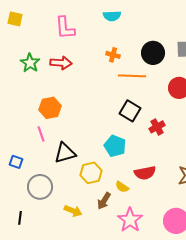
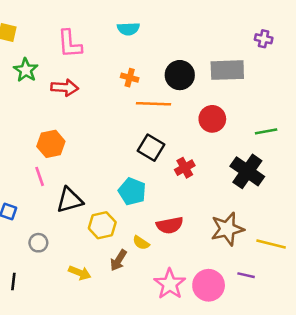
green star: (30, 63) -> (26, 70), moved
gray circle: (40, 187) -> (38, 243), size x0.6
pink star: (130, 220) -> (170, 284), moved

